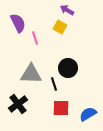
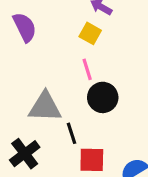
pink line: (35, 38) -> (87, 69), moved
black line: (54, 84) -> (72, 133), moved

